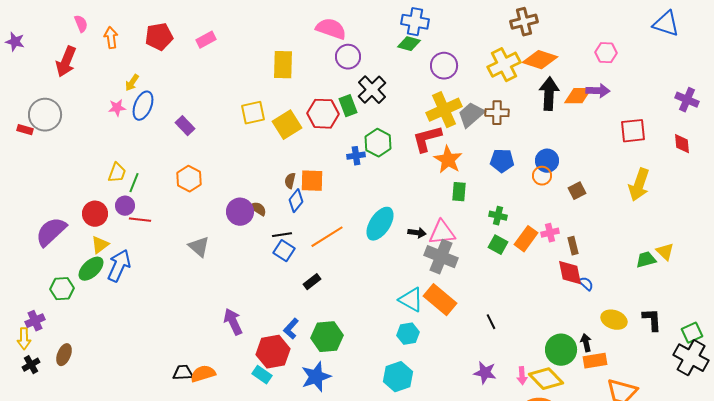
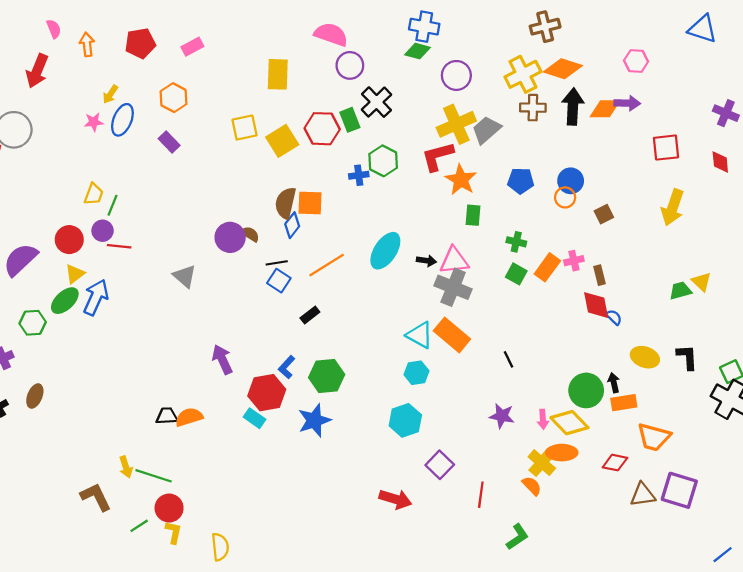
brown cross: (497, 113) -> (533, 108), moved
orange hexagon: (189, 179) -> (174, 98), moved
brown semicircle: (290, 181) -> (286, 203), size x1.8

